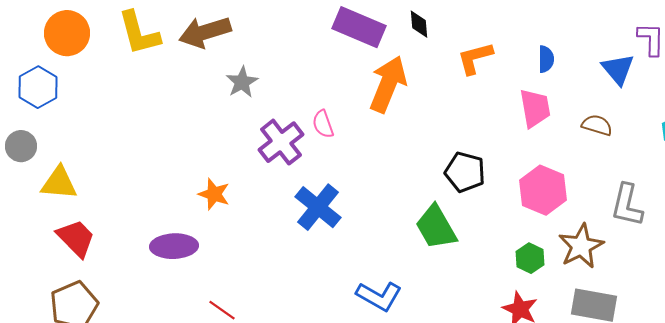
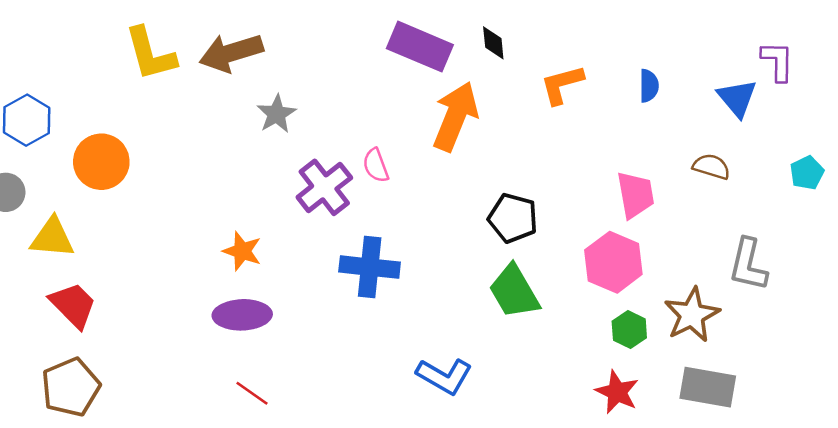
orange circle: (67, 33) -> (101, 162), moved
pink trapezoid: (535, 108) -> (635, 195), moved
black pentagon: (465, 172) -> (513, 218), moved
pink hexagon: (543, 190) -> (613, 262), moved
blue cross: (318, 207) -> (370, 267), turned -33
purple ellipse: (174, 246) -> (242, 315), moved

